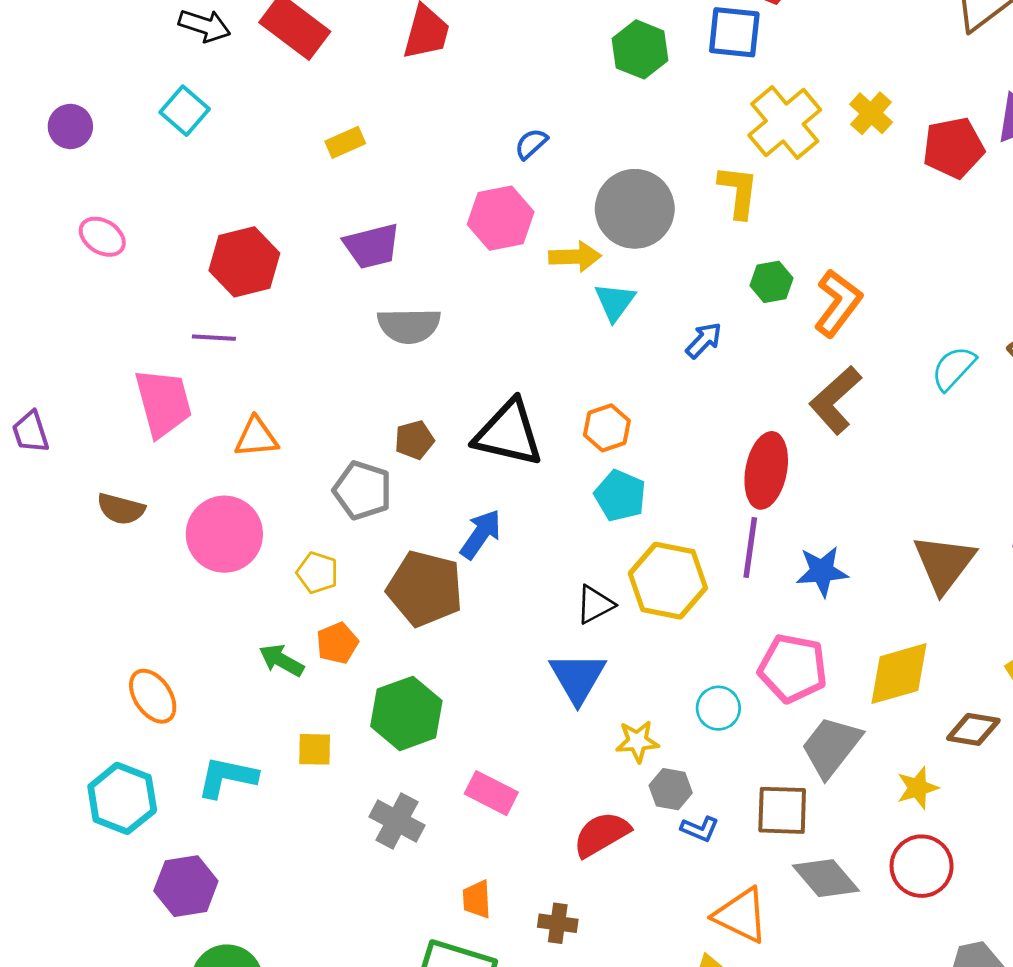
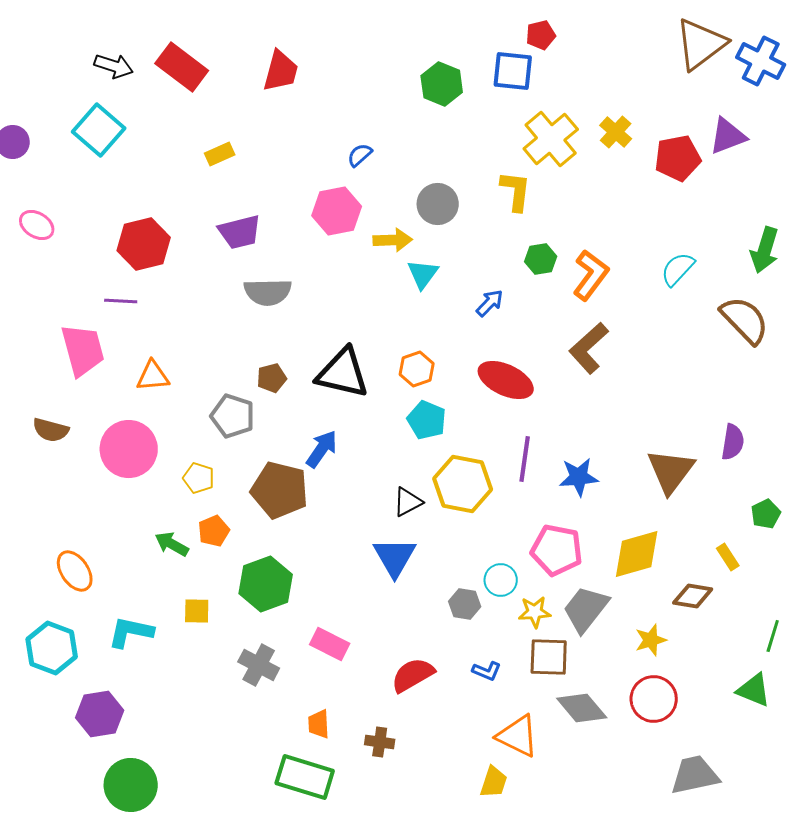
cyan square: (185, 111) -> (99, 130), size x1.4
gray circle: (635, 209) -> (438, 204), size x0.7
cyan semicircle: (953, 368) -> (678, 269), moved
red ellipse: (766, 470) -> (506, 380), moved, turned -76
yellow star: (637, 741) -> (535, 612), moved
gray hexagon: (671, 789) -> (465, 604), moved

